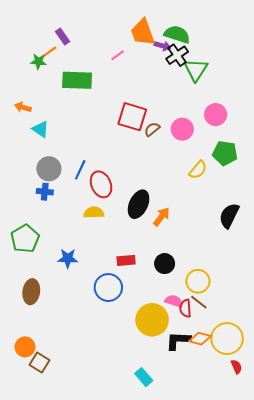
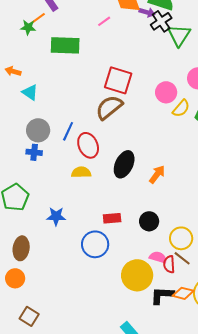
brown semicircle: (152, 129) -> (109, 107), moved, size x1.8
yellow semicircle: (198, 170) -> (181, 108), moved
orange arrow: (161, 217) -> (157, 174), moved
orange circle: (25, 347) -> (15, 278), moved

